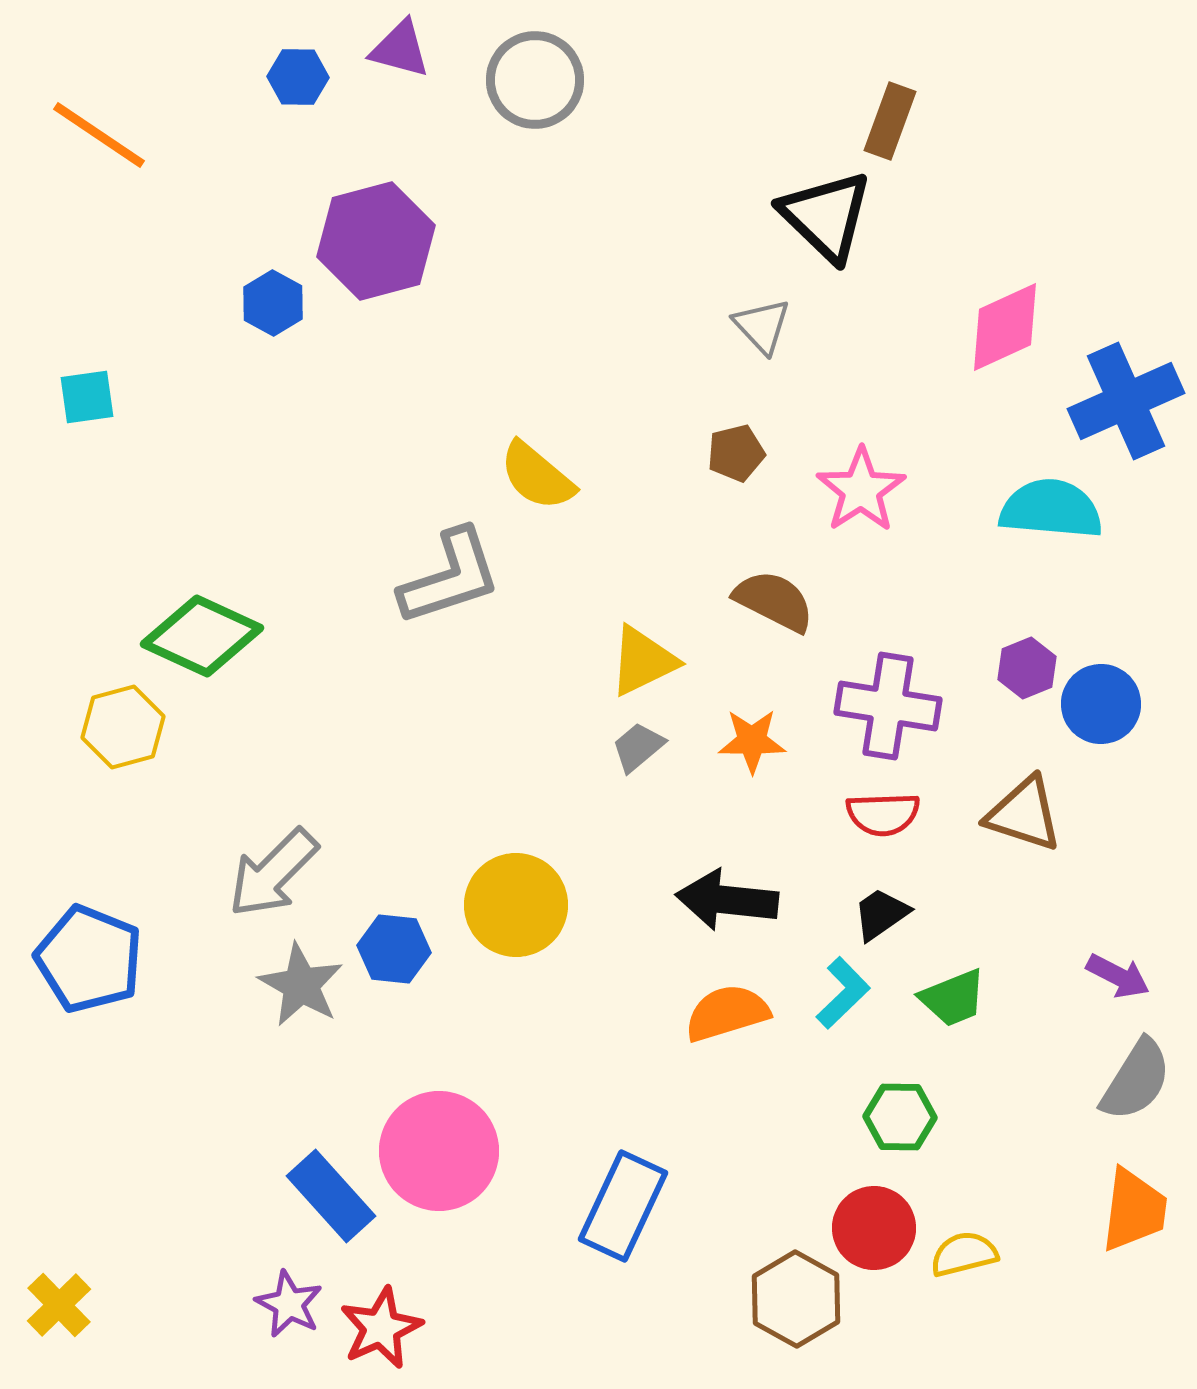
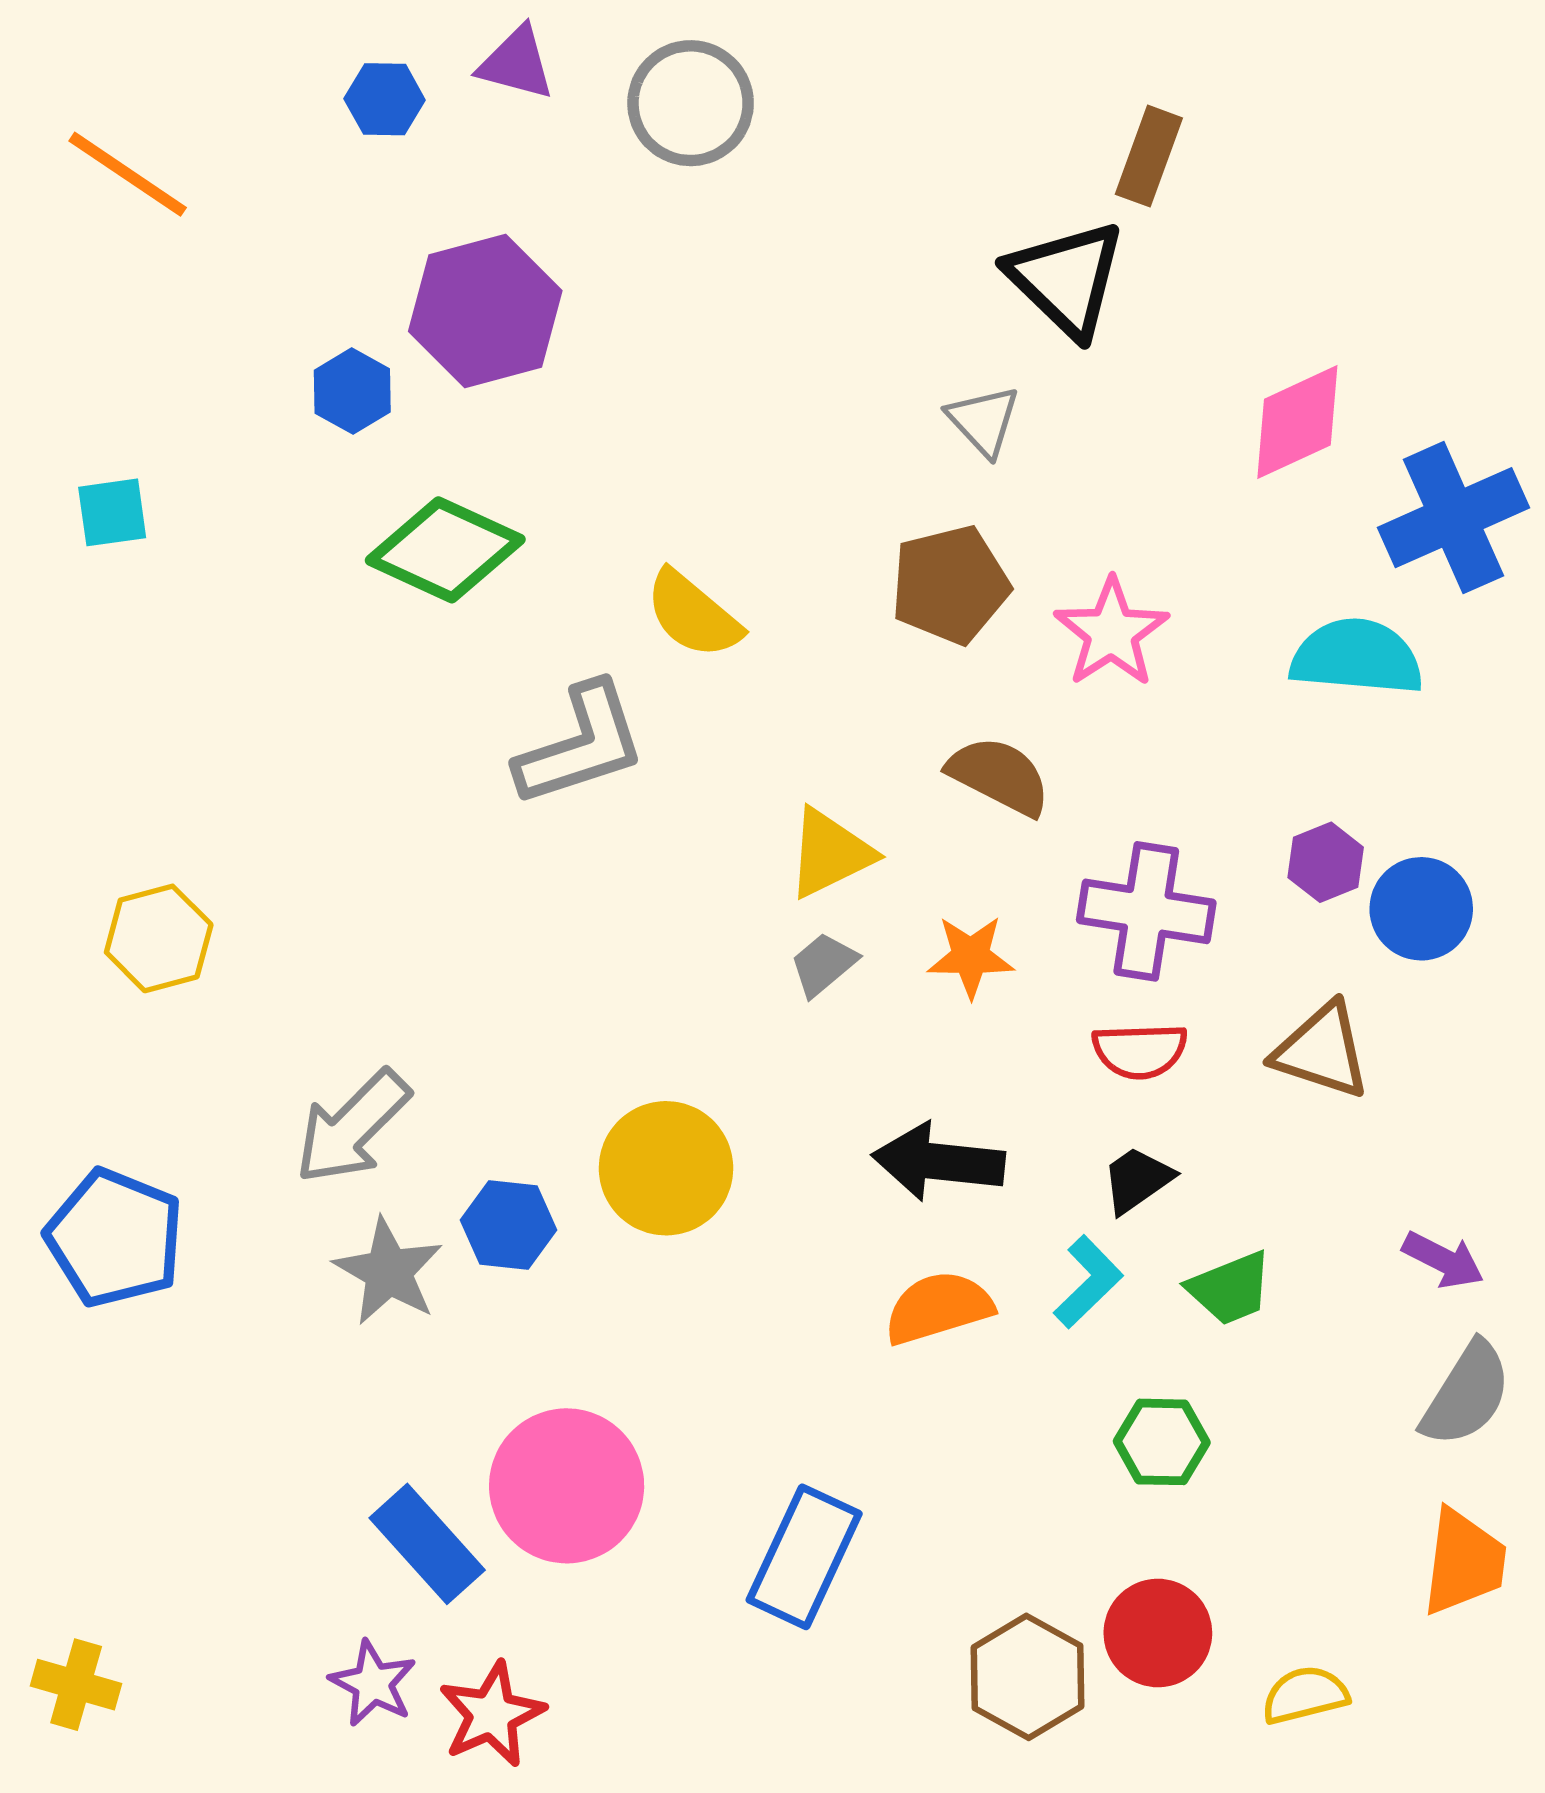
brown pentagon: (736, 453) -> (950, 585), size x1.6
green diamond: (202, 636) -> (445, 550), moved
red circle: (874, 1228) -> (1158, 1633), moved
yellow semicircle: (964, 1254) -> (1305, 1695), moved
yellow cross: (59, 1305) -> (76, 1685), turned -30

